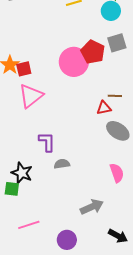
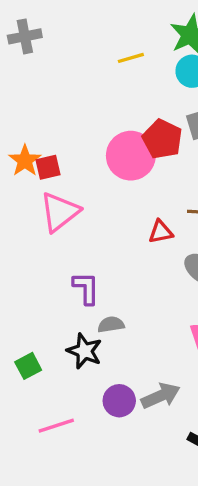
red triangle: (104, 108) -> (161, 232), moved
black star: (22, 173) -> (84, 351), moved
green square: (12, 189) -> (28, 366), turned -35
purple circle: (67, 240) -> (119, 401), moved

